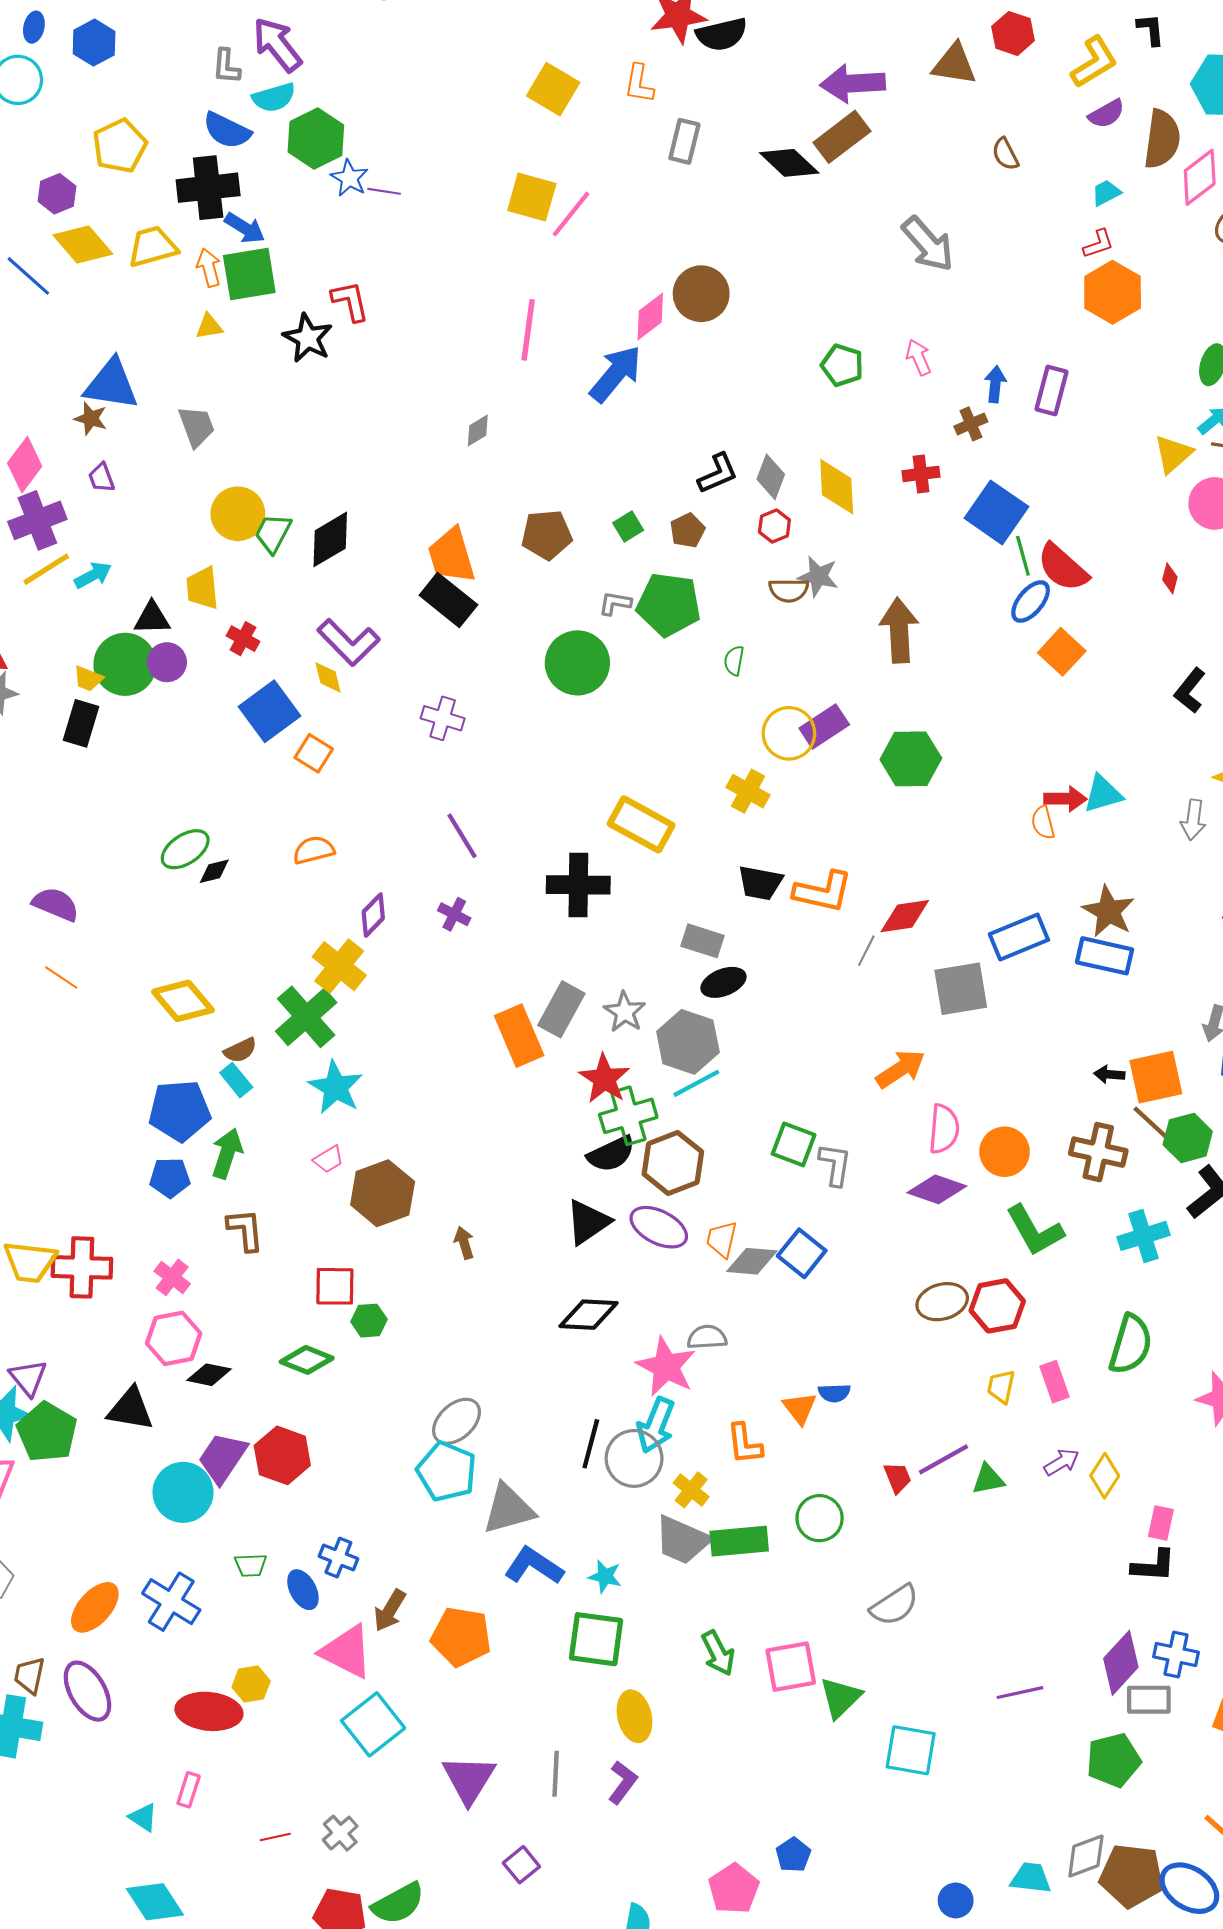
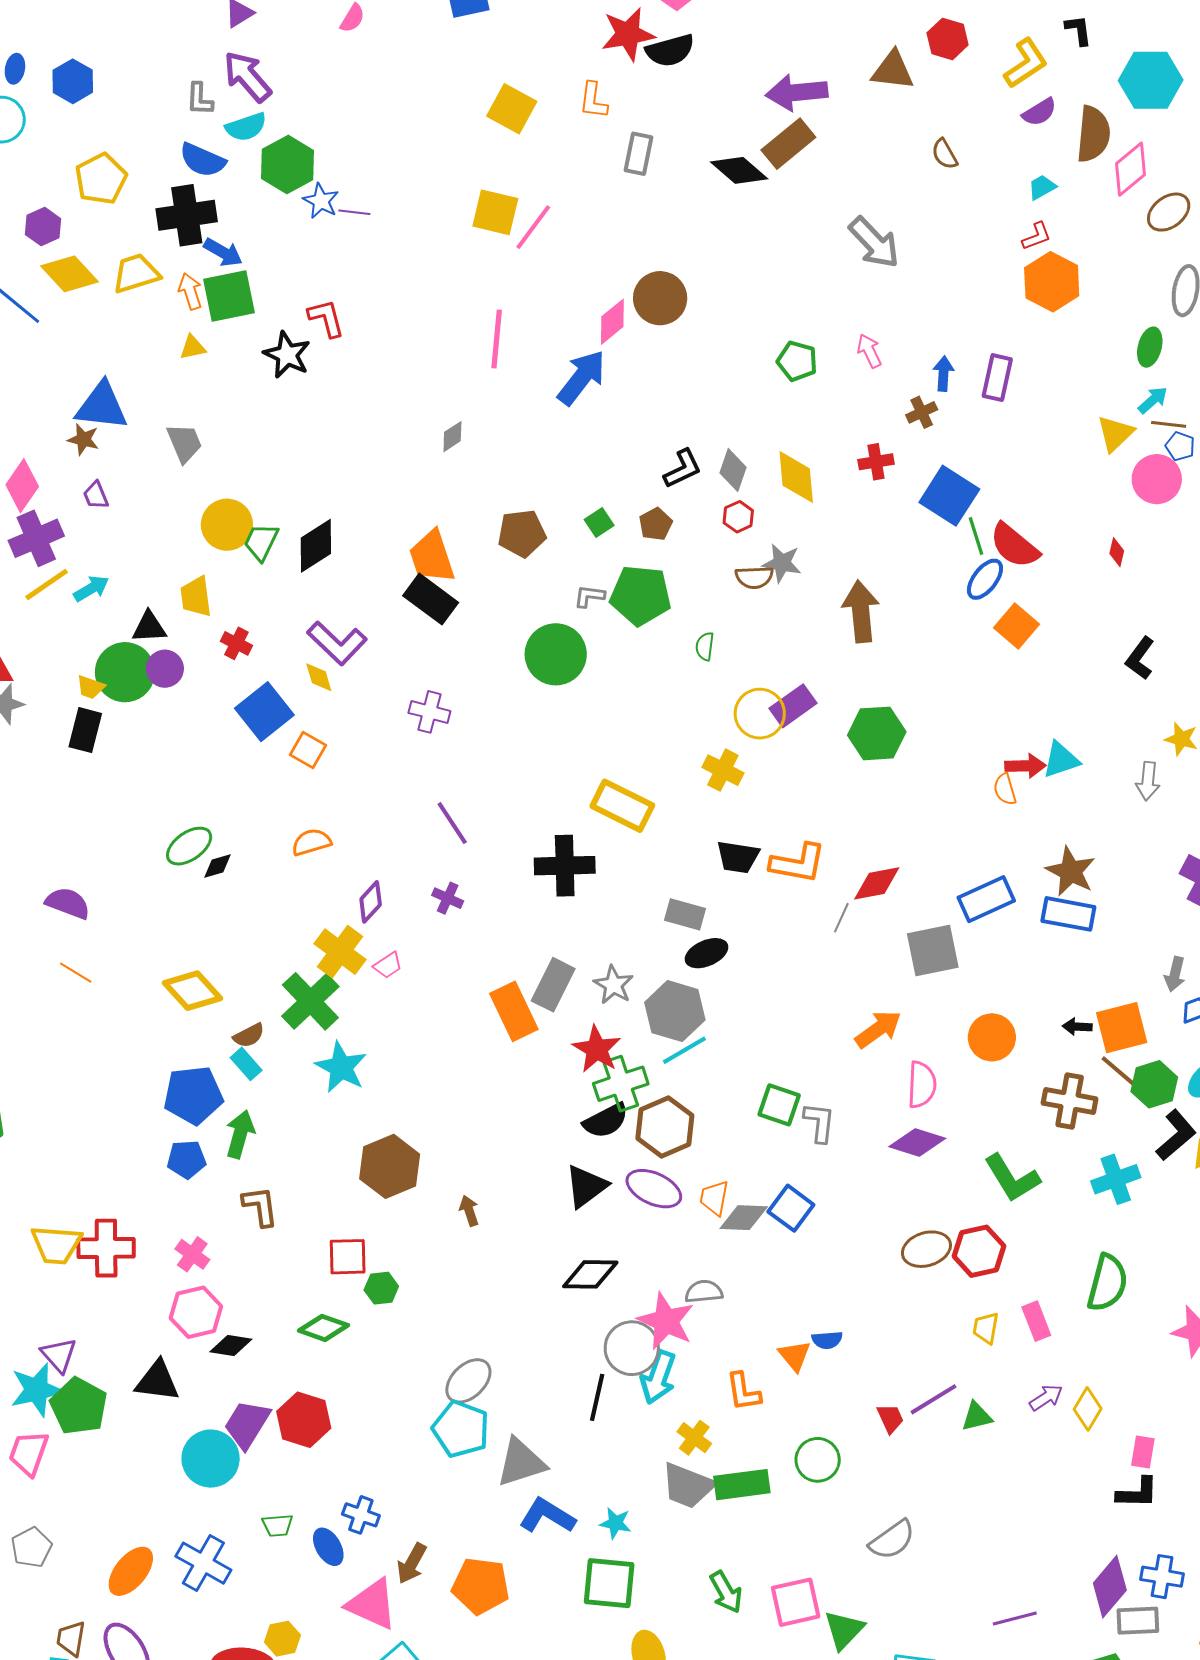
orange circle: (1005, 1152) -> (992, 1037), moved
pink trapezoid: (328, 1159) -> (388, 965), moved
gray circle: (634, 1458) -> (632, 1348), moved

